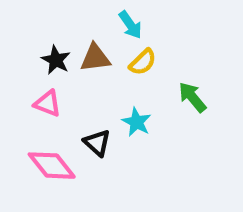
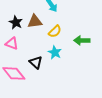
yellow semicircle: (143, 62) -> (55, 31), moved
green arrow: (192, 97) -> (82, 40), turned -49

